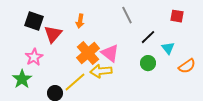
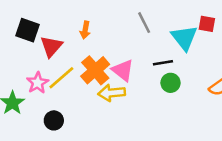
black line: (148, 37) -> (163, 63), moved, turned 35
cyan triangle: (168, 48) -> (184, 38), moved, size x1.6
pink star: (34, 57) -> (38, 83), moved
yellow line: (75, 82) -> (61, 78), moved

